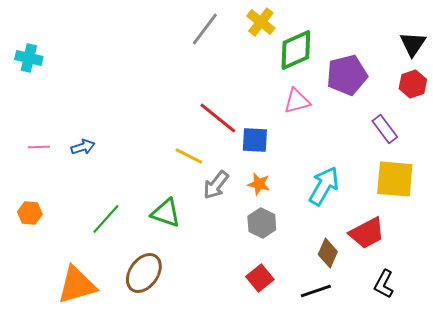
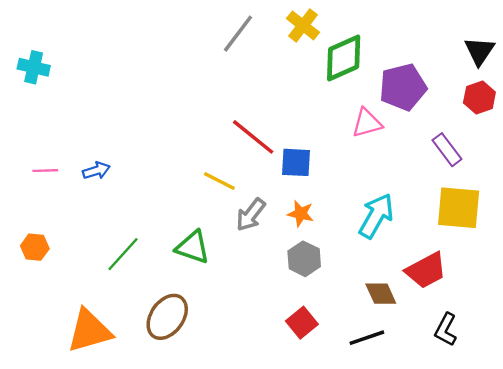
pink triangle: (297, 101) -> (367, 123), moved
brown diamond: (328, 253) -> (381, 294), turned -48

